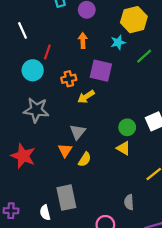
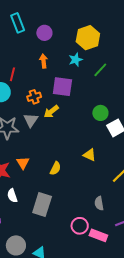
green circle: (127, 127) -> (100, 113), moved
gray triangle: (78, 132) -> (31, 120), moved
orange triangle: (65, 150) -> (23, 163), moved
gray rectangle: (66, 198) -> (42, 204), turned 35
white semicircle: (45, 213) -> (12, 196), moved

